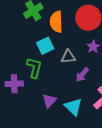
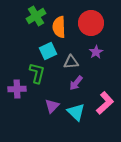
purple arrow: (82, 75) -> (76, 83), moved

